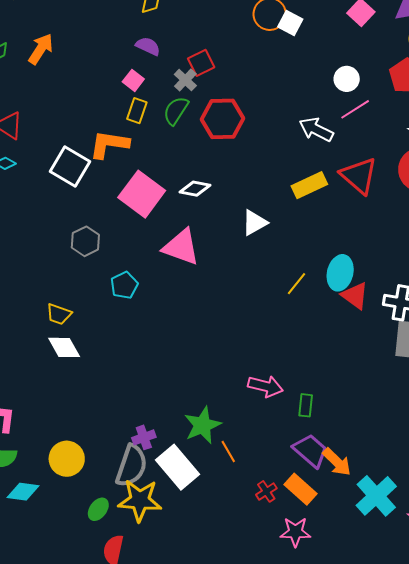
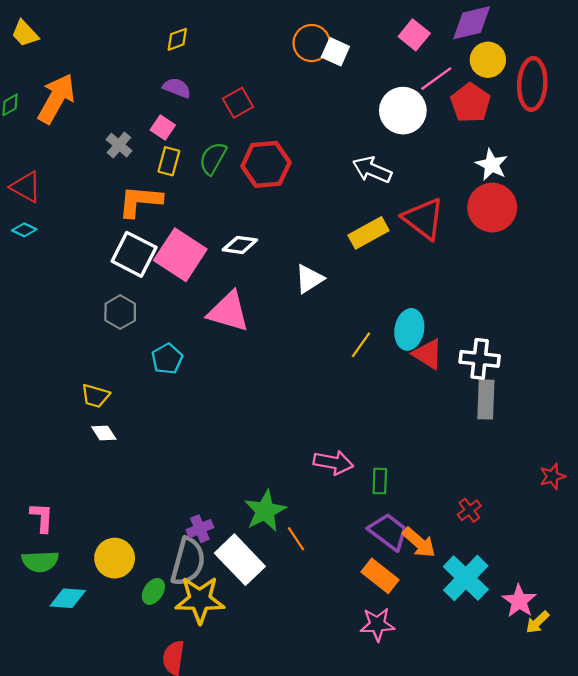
orange arrow: (41, 49) -> (56, 99), size x1.4
white circle: (347, 79) -> (403, 111), size x1.6
gray cross: (185, 80) -> (119, 145), moved
pink line: (355, 109) -> (436, 79), moved
white square: (70, 166) -> (134, 254), moved
white diamond: (64, 347) -> (104, 433), size x0.7
red cross: (266, 491) -> (469, 510), moved
green ellipse: (98, 509) -> (153, 591), moved

